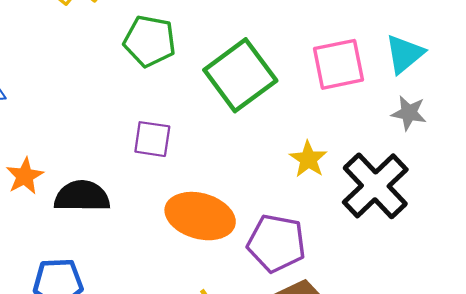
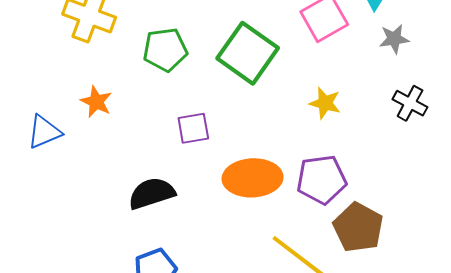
orange star: (25, 176) -> (96, 102), moved
black cross: (375, 186) -> (410, 103), moved, size x0.6

